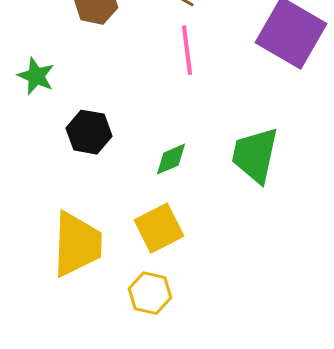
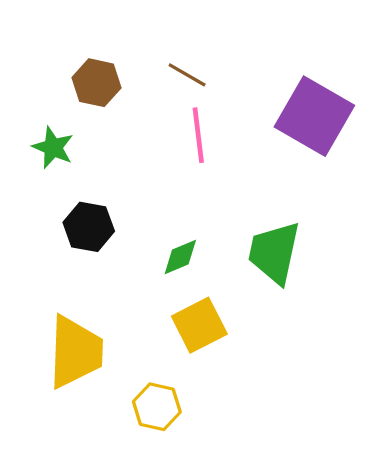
green star: (36, 76) -> (53, 147), moved
yellow square: (159, 228) -> (199, 325), moved

